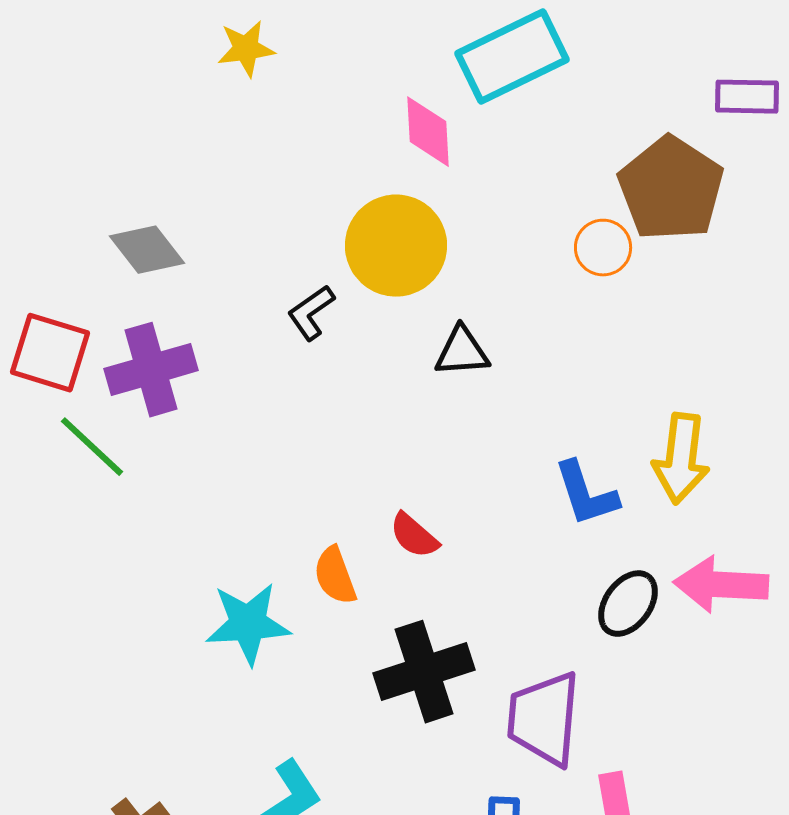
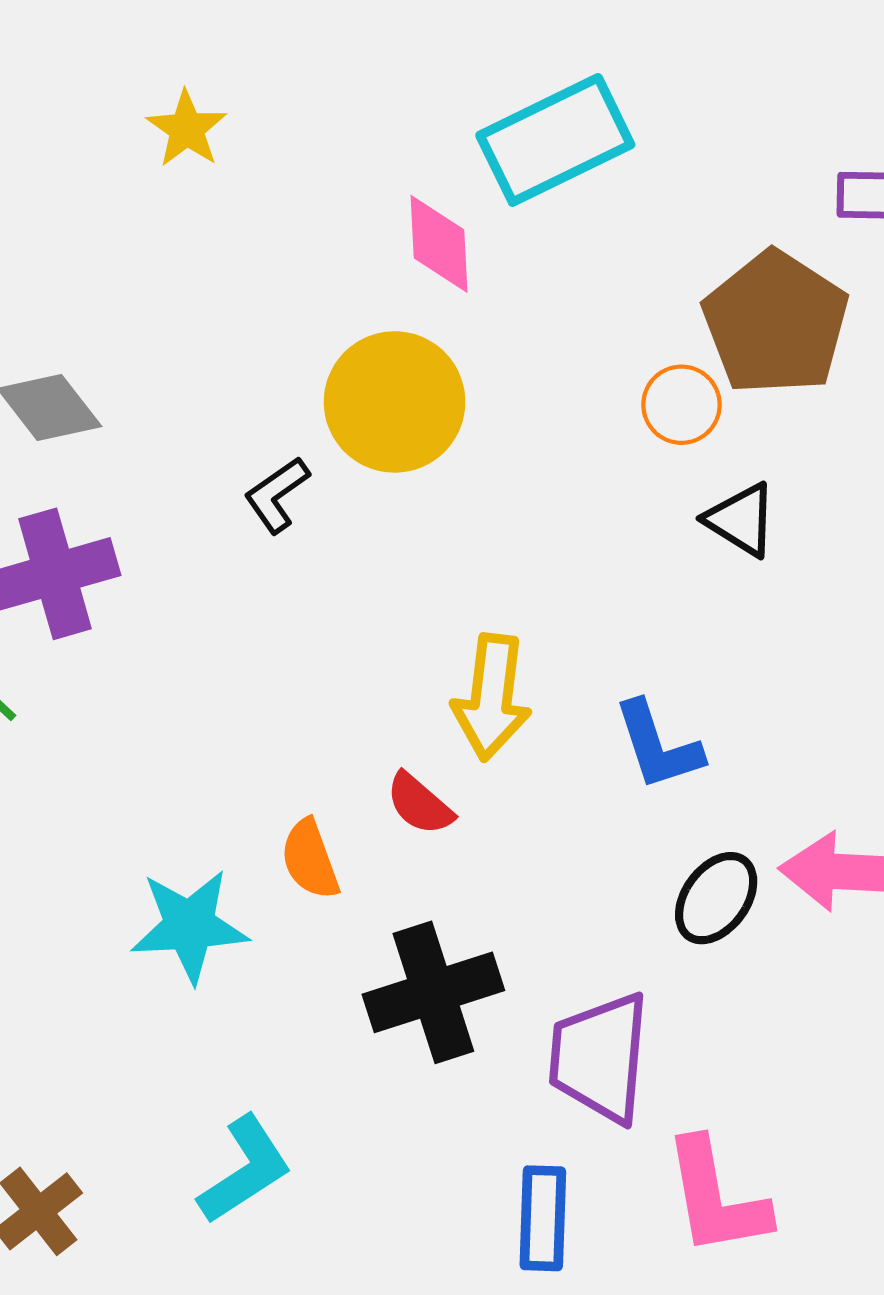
yellow star: (246, 49) -> (187, 129), turned -30
black triangle: (462, 352) -> (741, 520), moved, turned 36
yellow arrow: (681, 459) -> (492, 697), moved

